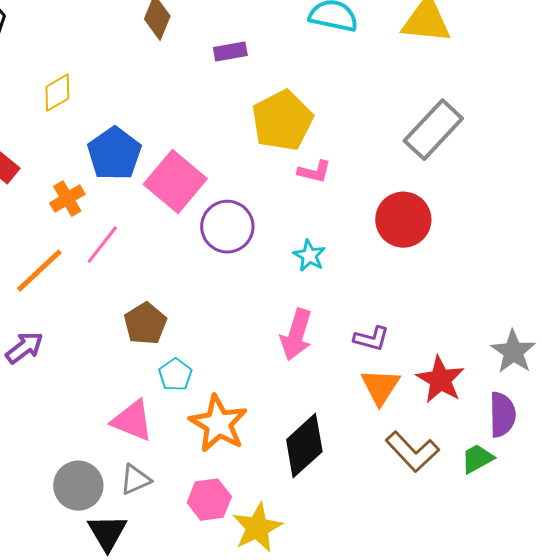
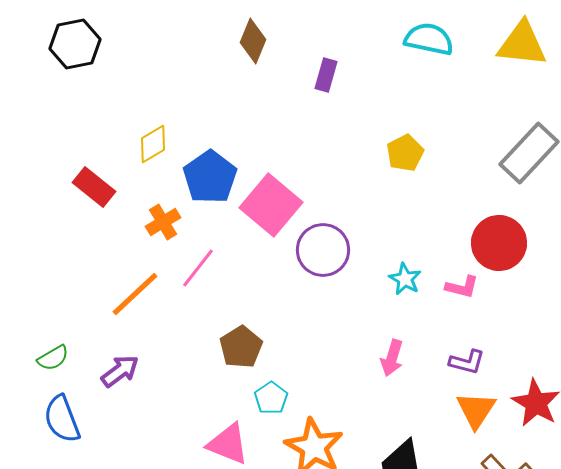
purple rectangle: (230, 52) -> (326, 75), turned -64
yellow diamond: (57, 93) -> (153, 144), moved
yellow pentagon: (282, 121) -> (405, 153), moved, size x0.6
pink L-shape: (314, 172) -> (462, 287), moved
pink arrow: (296, 335) -> (392, 358), size x0.7

